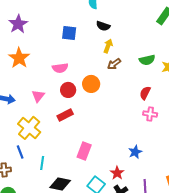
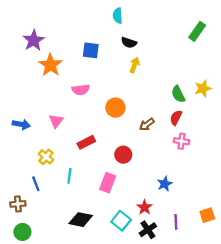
orange star: (19, 58) -> (50, 65), moved
green semicircle: (147, 60) -> (178, 94), moved, turned 77
brown arrow: (114, 64) -> (147, 124), moved
red circle: (68, 90) -> (123, 155), moved
yellow cross: (29, 128) -> (46, 157), size x0.6
cyan line: (42, 163) -> (69, 176), moved

